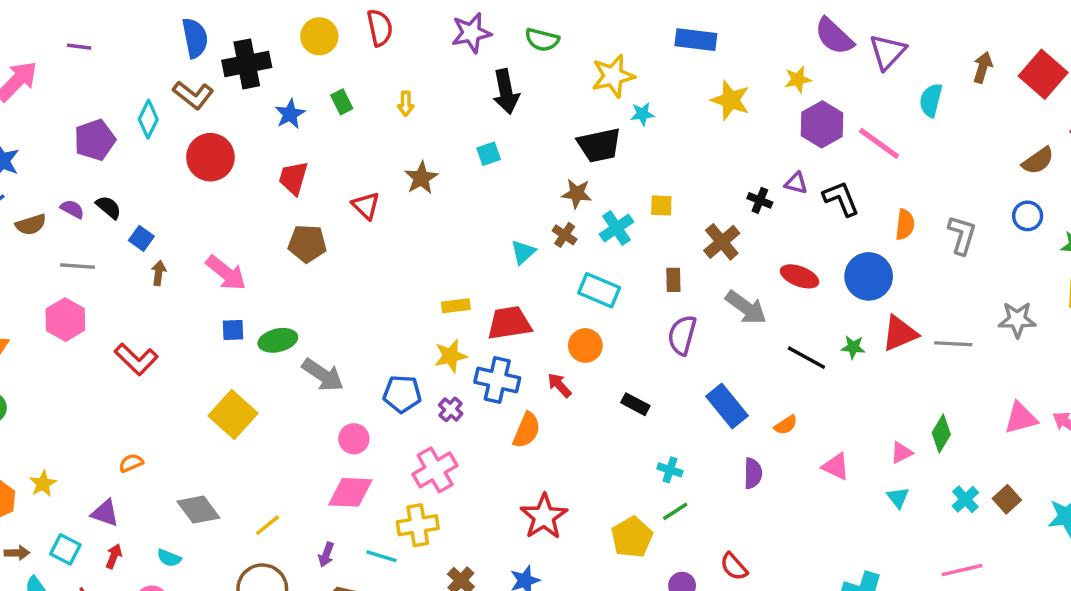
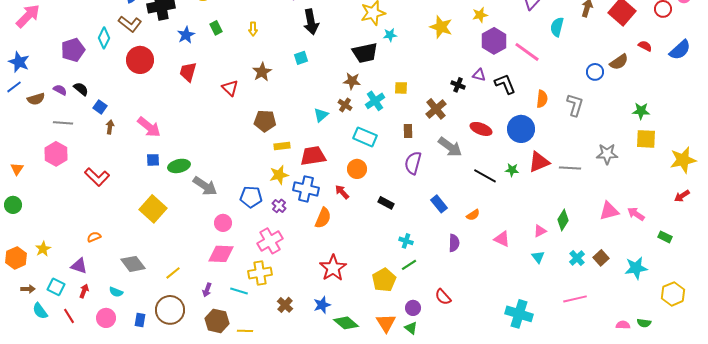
blue circle: (1028, 216) -> (595, 72), moved
brown pentagon: (307, 244) -> (265, 121), moved
blue rectangle: (727, 406) -> (439, 204), size x0.7

